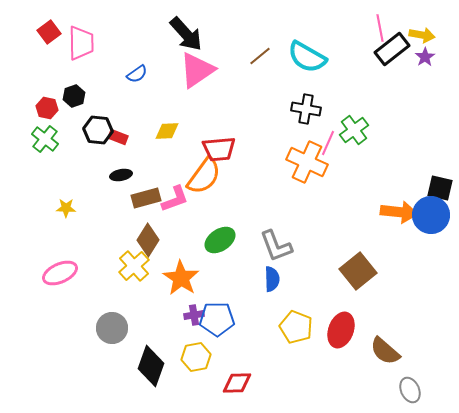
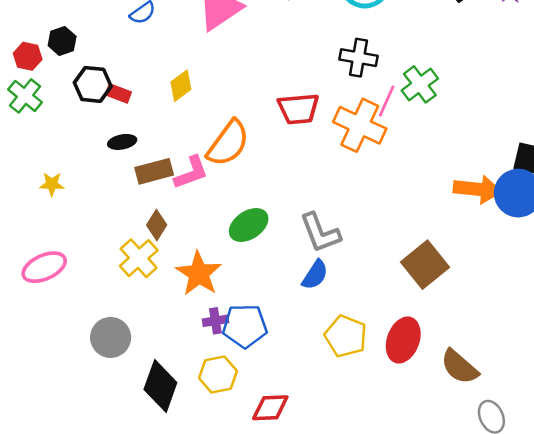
yellow diamond: (167, 131) -> (181, 86), turned -35
red trapezoid: (219, 149) -> (298, 109), moved
brown diamond: (148, 240) -> (157, 225), size x0.7
blue semicircle: (272, 279) -> (315, 275), turned 35

